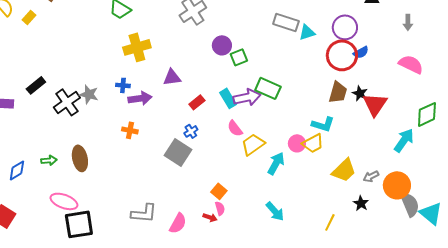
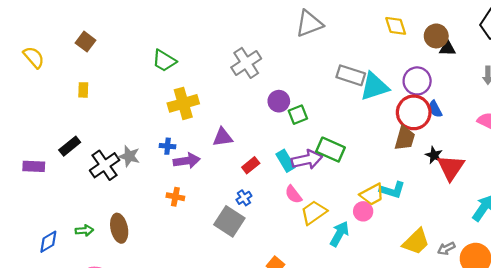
yellow rectangle: (29, 17) -> (83, 90), moved, turned -40
cyan triangle: (307, 32) -> (374, 87), size x1.6
blue semicircle: (361, 52) -> (435, 109), turned 91
brown trapezoid: (338, 92) -> (405, 138), moved
yellow trapezoid: (313, 143) -> (372, 194), moved

